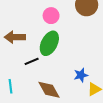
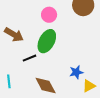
brown arrow: (15, 37) -> (14, 35), turned -150

